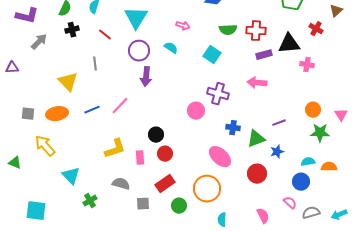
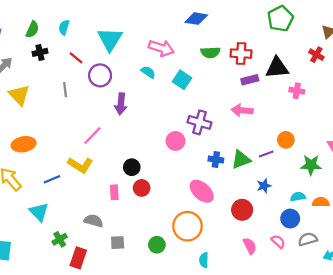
pink arrow: (183, 26) -> (161, 48), size x1.6
red cross: (316, 29) -> (316, 55), moved
purple circle: (139, 51) -> (100, 75), moved
cyan square: (212, 55) -> (182, 80), moved
yellow triangle: (68, 82) -> (19, 95), moved
blue line: (92, 110) -> (52, 179), moved
orange circle: (313, 110) -> (286, 140), moved
green triangle: (256, 139) -> (241, 160), moved
yellow L-shape: (115, 149) -> (80, 165), moved, turned 50
red rectangle: (165, 184) -> (78, 258), moved, turned -36
gray semicircle: (311, 213) -> (308, 239), moved
pink semicircle: (263, 216) -> (250, 246), moved

